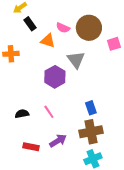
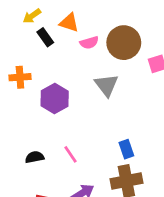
pink semicircle: (63, 28) -> (89, 43), turned -40
orange triangle: (48, 41) -> (69, 23), moved
purple hexagon: (55, 77) -> (55, 98), moved

